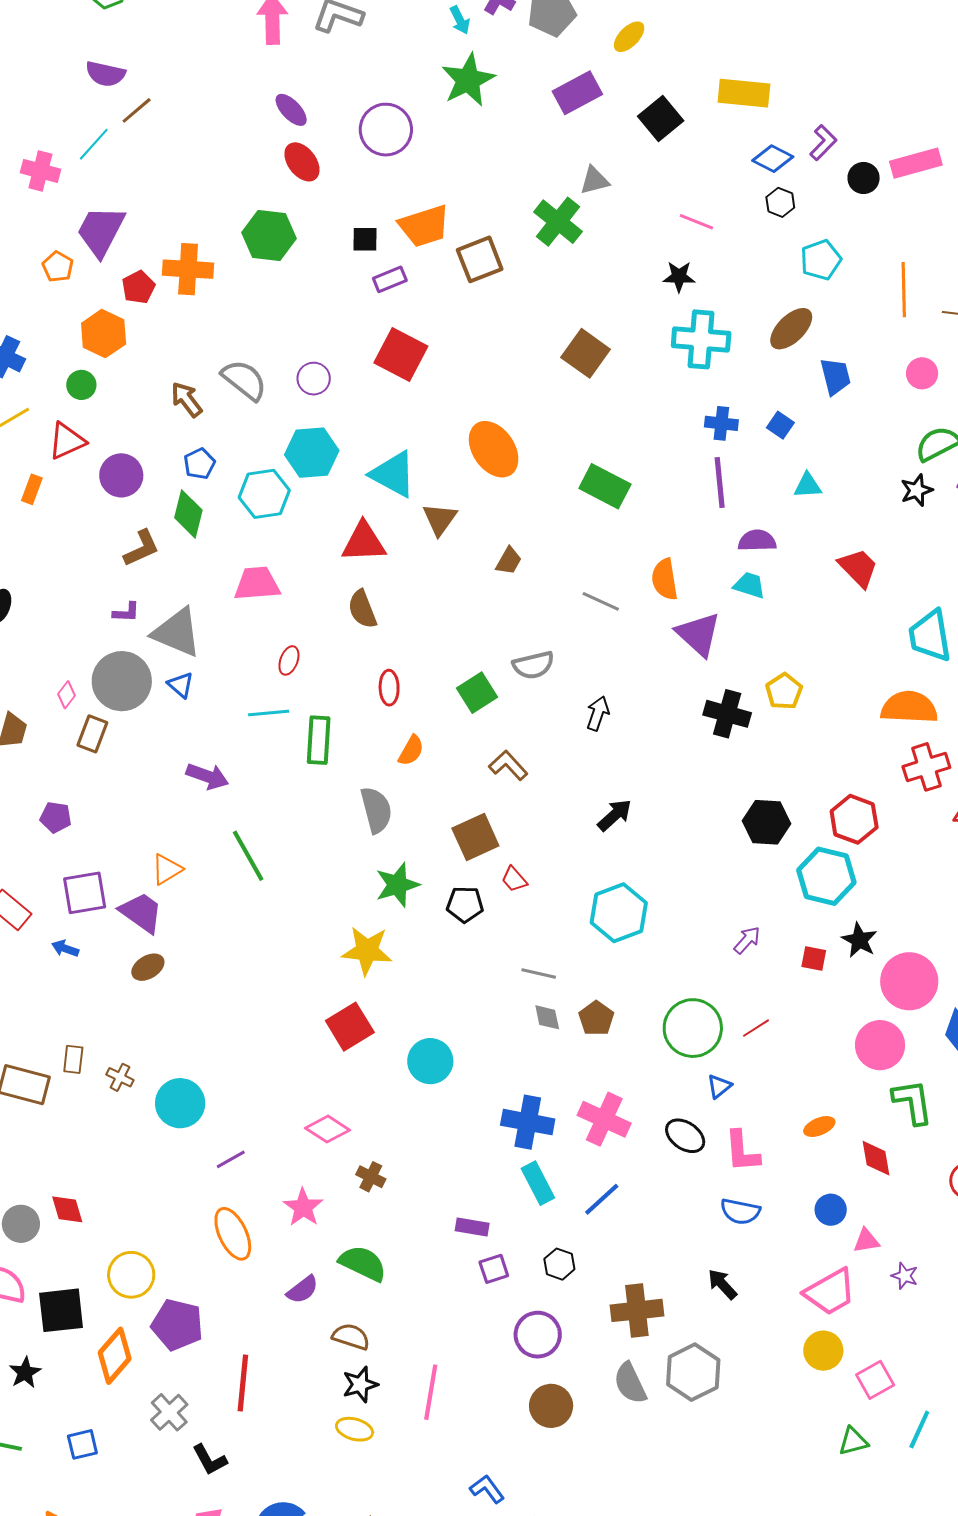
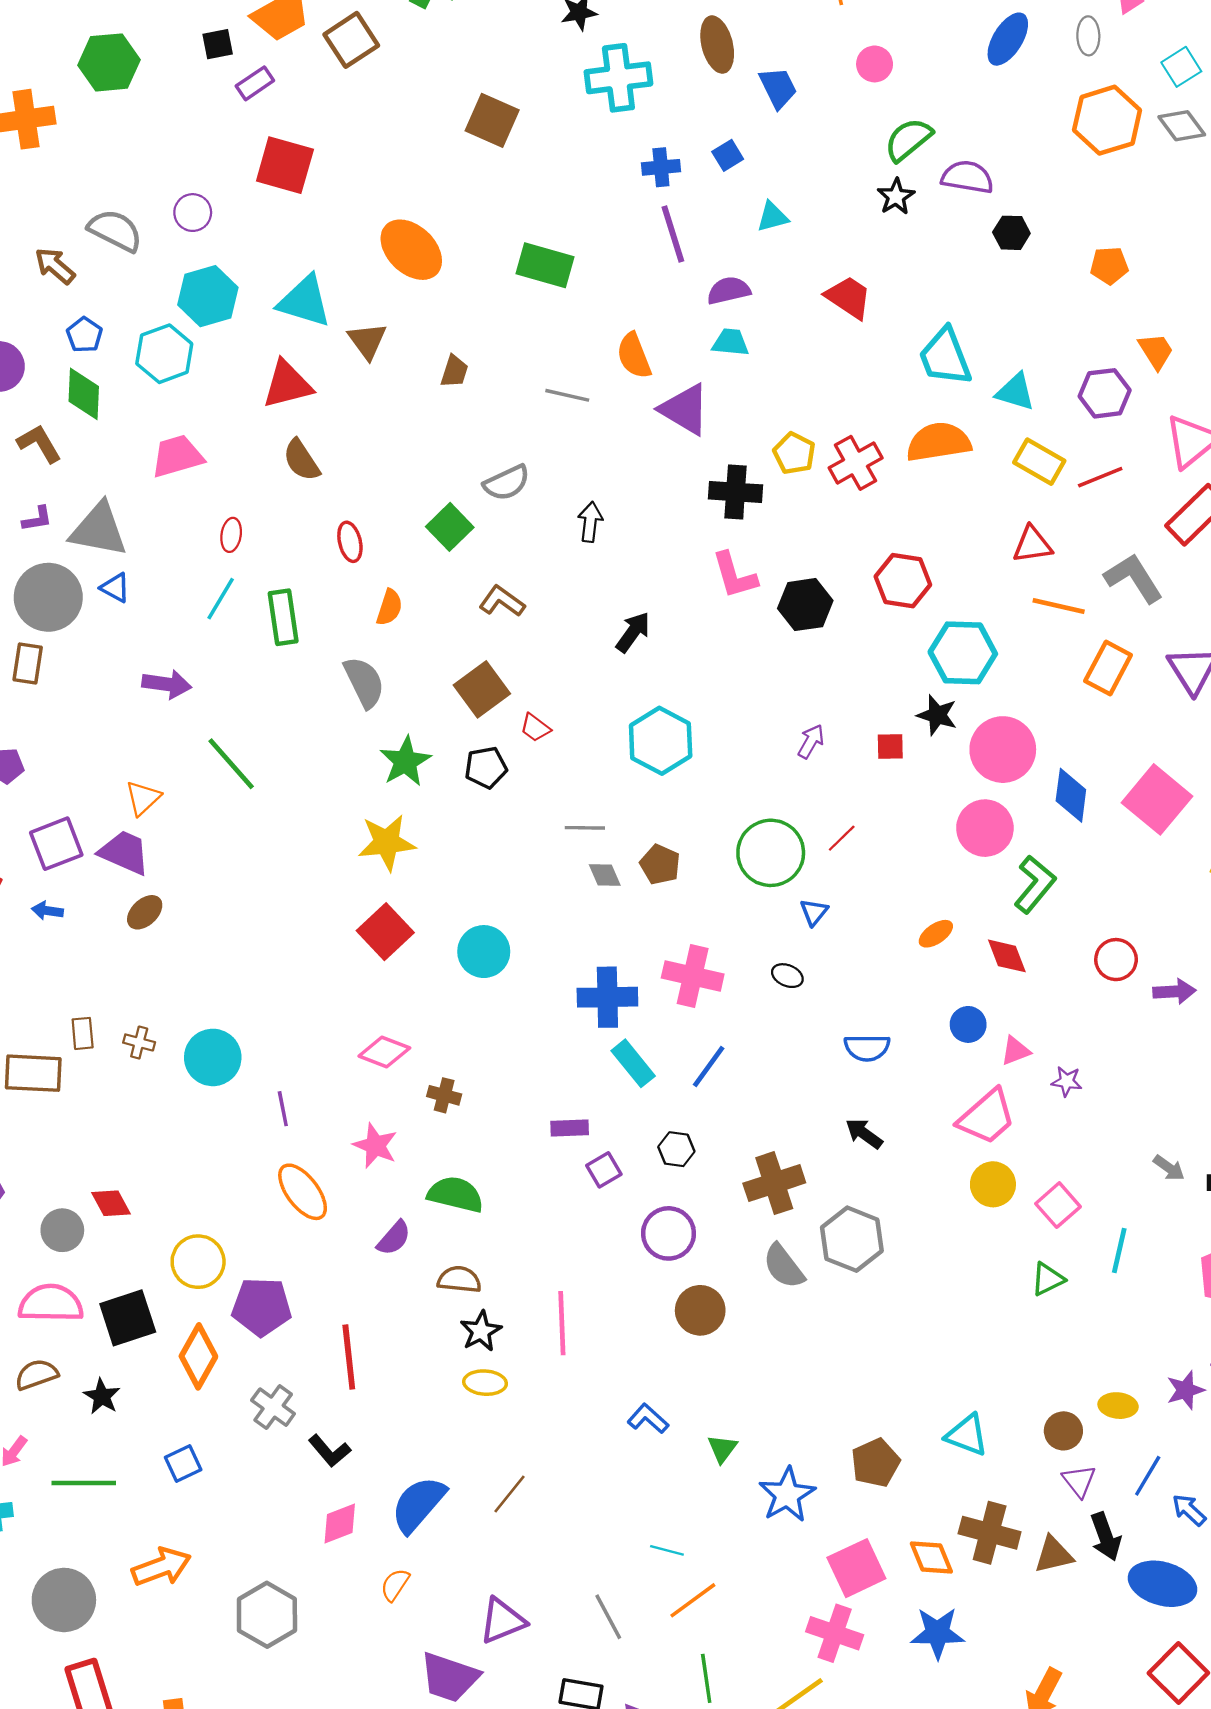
brown ellipse: (791, 329) -> (717, 45), turned -48
blue square: (780, 425) -> (728, 155), turned 36
brown L-shape: (141, 548) -> (39, 444), turned -84
cyan line: (269, 713) -> (221, 599), turned -42
red cross: (926, 767) -> (856, 463), moved
cyan hexagon: (826, 876) -> (963, 653), moved
green L-shape: (913, 1102) -> (1035, 884), turned 60
black ellipse: (685, 1136) -> (787, 976), size x0.7
pink L-shape: (742, 1151) -> (735, 575), moved
purple line: (231, 1159) -> (283, 1109), turned -60

